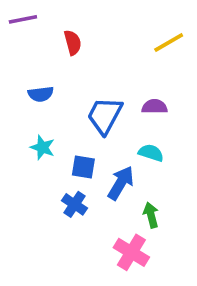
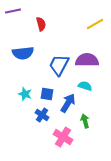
blue semicircle: (41, 94) -> (23, 53), size x1.5
purple semicircle: (155, 107) -> (87, 60), size x1.6
cyan star: (42, 147) -> (25, 94), moved
pink cross: (131, 252) -> (63, 137), moved

